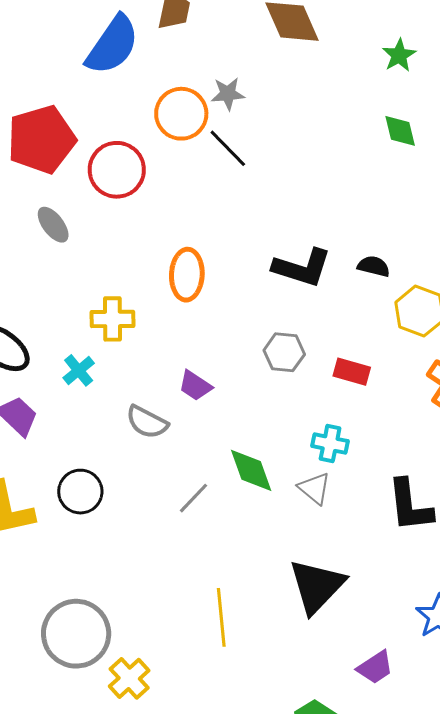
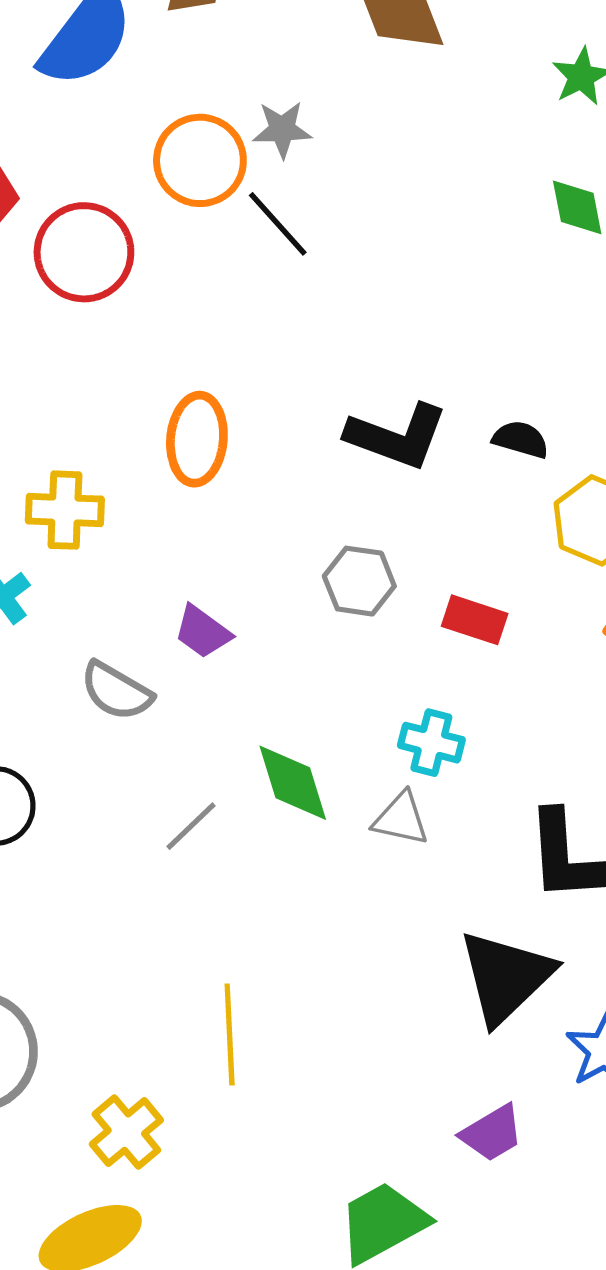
gray triangle: (314, 488) -> (401, 819), turned -30
black triangle: (317, 586) -> (506, 977), moved
yellow cross: (129, 678) -> (126, 1132), moved

